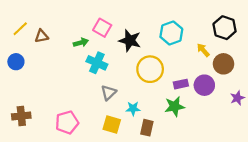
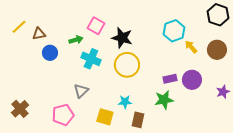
black hexagon: (225, 28) -> (218, 15), moved
cyan hexagon: (171, 33) -> (174, 31), moved
blue circle: (16, 62) -> (50, 53), moved
brown circle: (224, 64) -> (217, 50), moved
yellow circle: (150, 69) -> (127, 65), moved
gray triangle: (109, 93) -> (81, 91), moved
brown cross: (21, 116) -> (20, 109), turned -36

